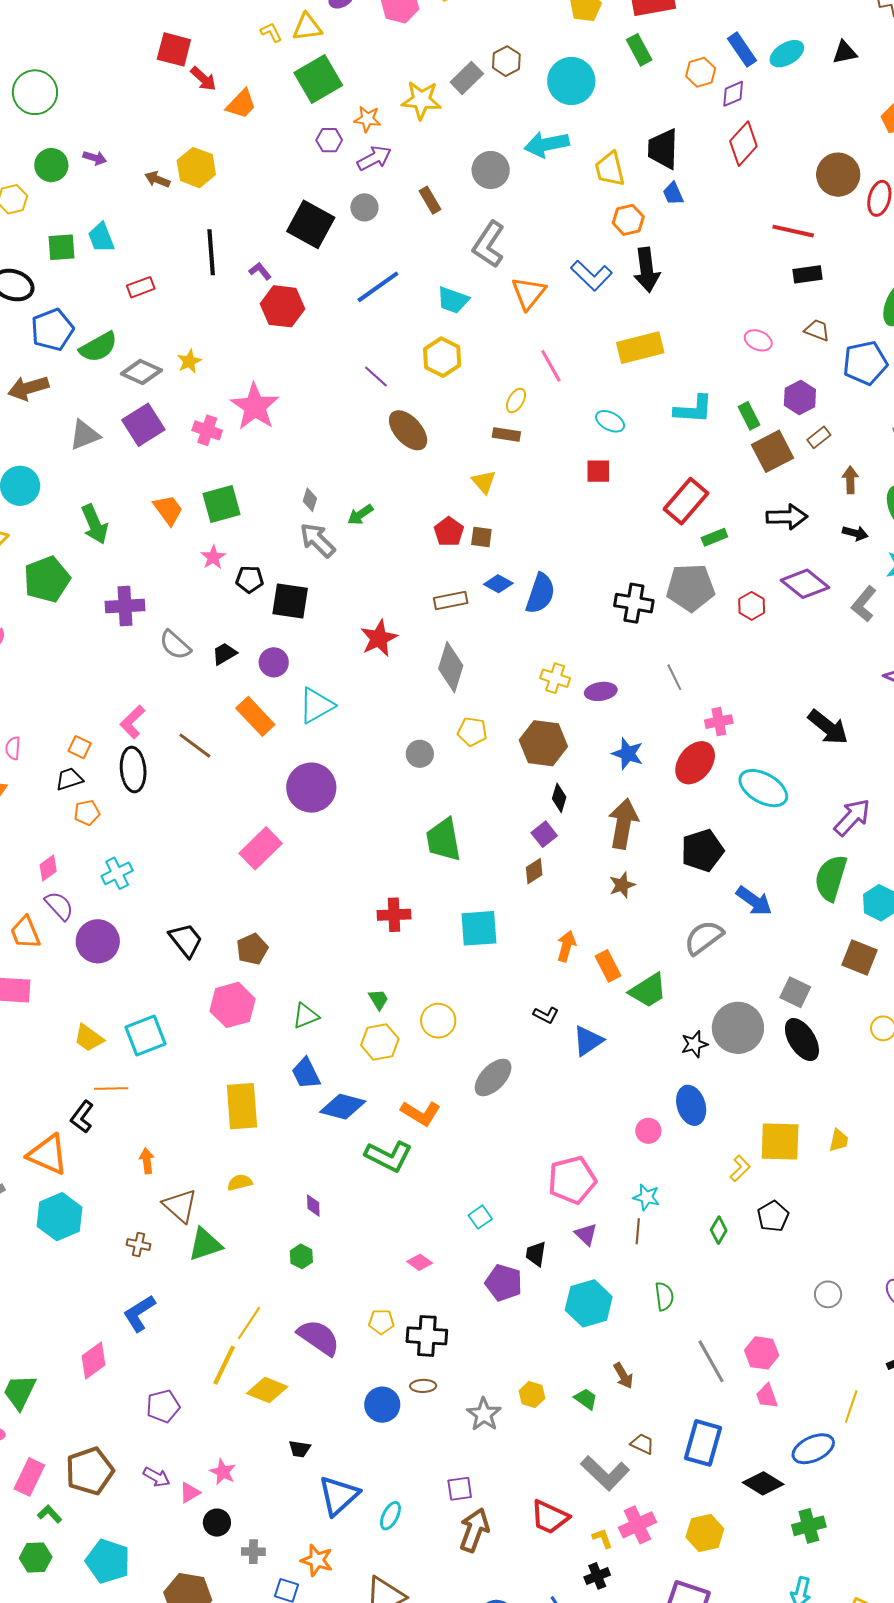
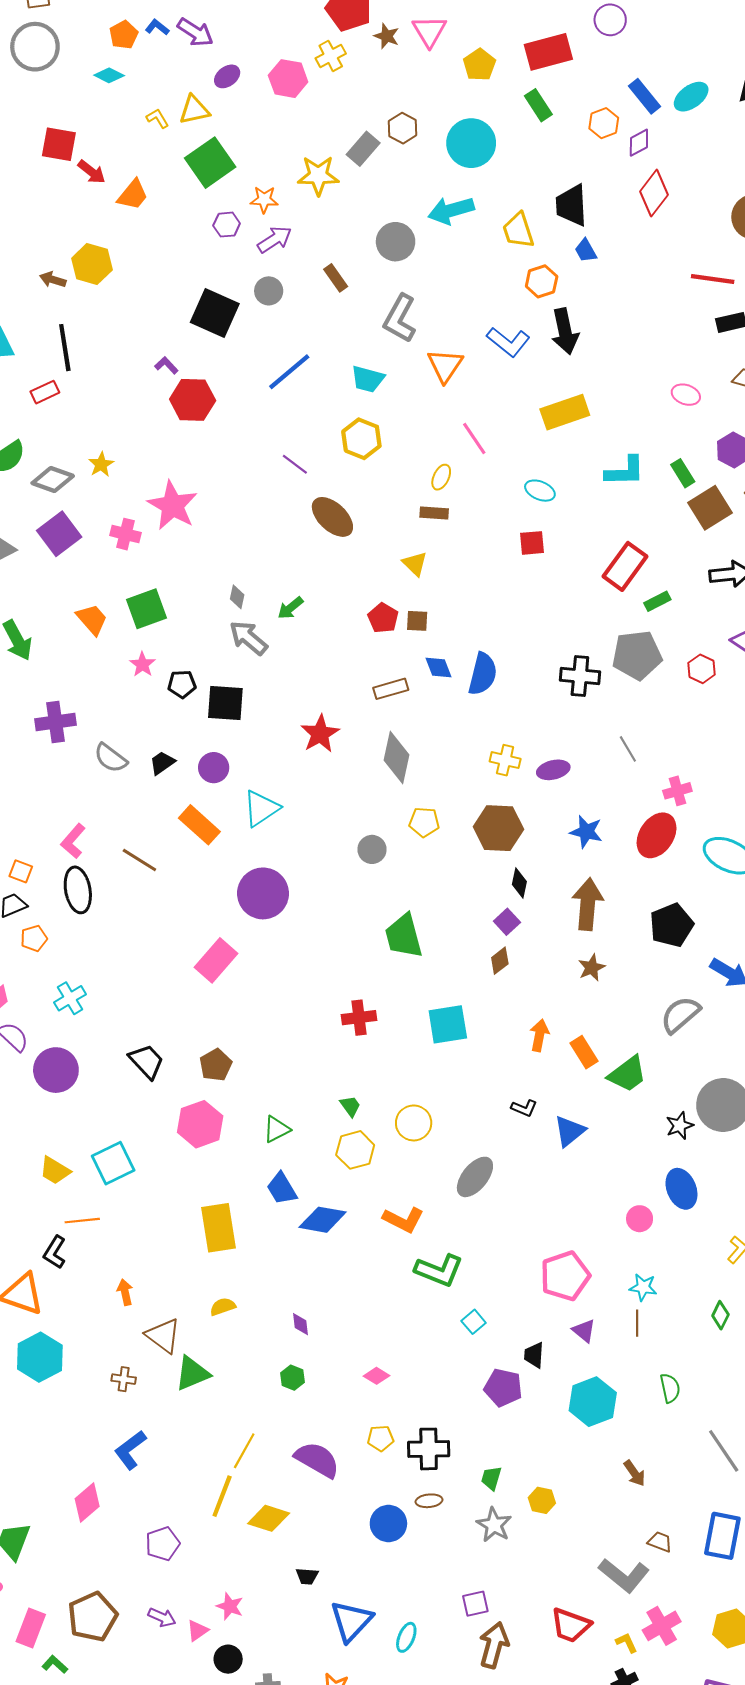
black line: (211, 252) -> (65, 348), moved
blue diamond: (498, 584) -> (438, 668), turned 44
green L-shape: (389, 1156) -> (439, 1270), moved
pink diamond: (420, 1262) -> (377, 1376), moved
green trapezoid: (586, 1399) -> (491, 1478), moved, turned -105

